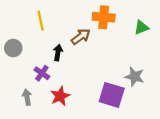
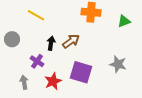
yellow line: (41, 21) -> (36, 15), turned -48
brown arrow: (81, 37) -> (71, 41), moved
purple square: (112, 95) -> (81, 72), moved

